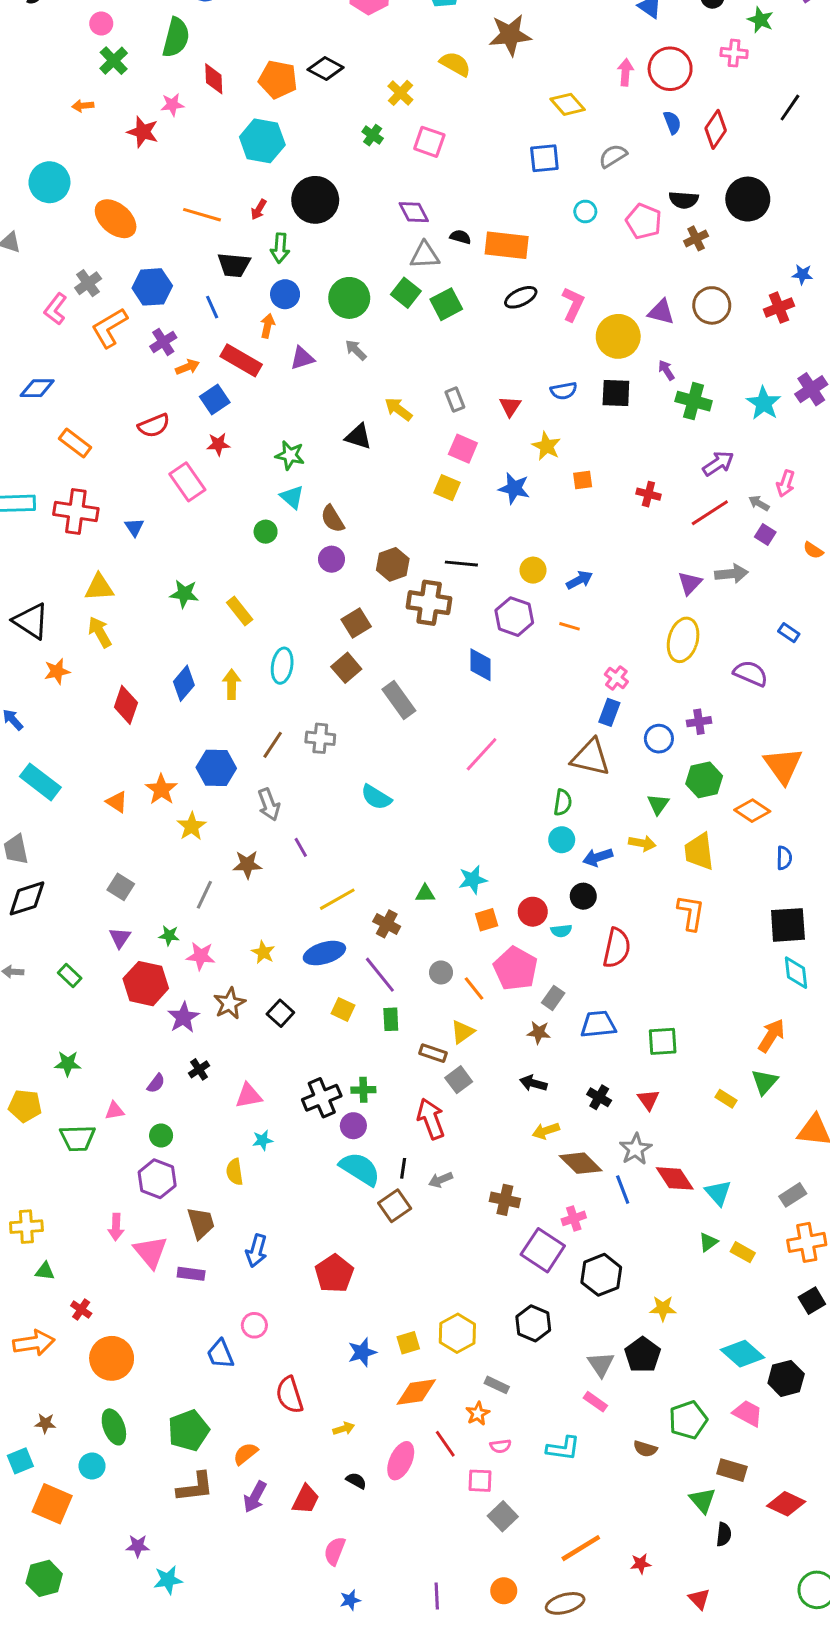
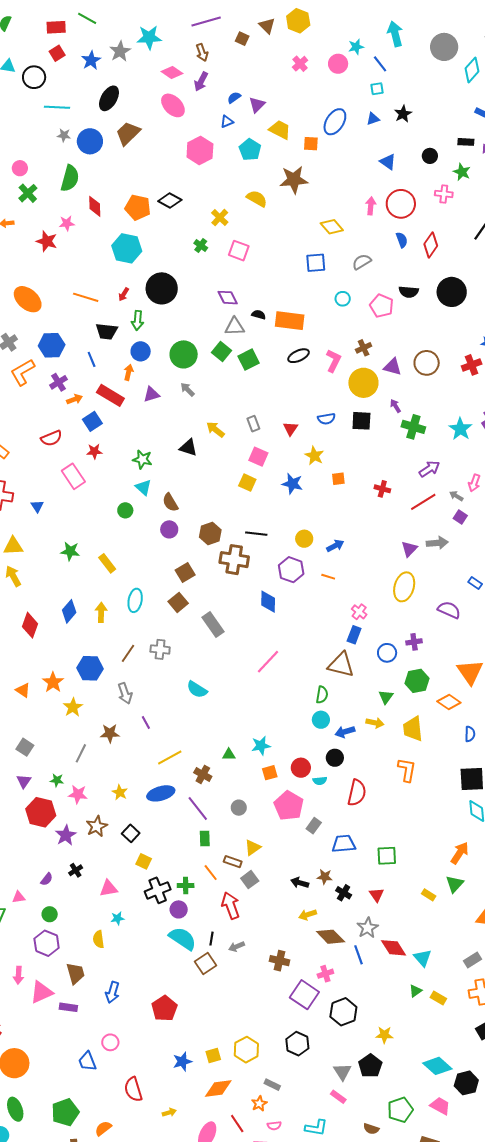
brown cross: (696, 238) -> (364, 348), moved
orange line: (474, 988) -> (211, 873), moved
yellow square: (343, 1009) -> (144, 861), moved
brown star: (539, 1032) -> (325, 877), moved
pink triangle: (151, 1252) -> (41, 992), turned 45

